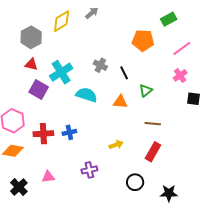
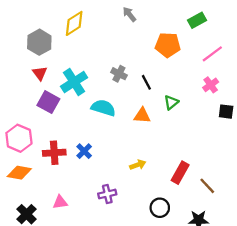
gray arrow: (92, 13) -> (129, 14), moved, turned -88
red triangle: (31, 64) -> (40, 73), turned 40
brown line: (153, 124) -> (207, 186), moved, turned 42
blue cross: (69, 132) -> (84, 151), turned -32

